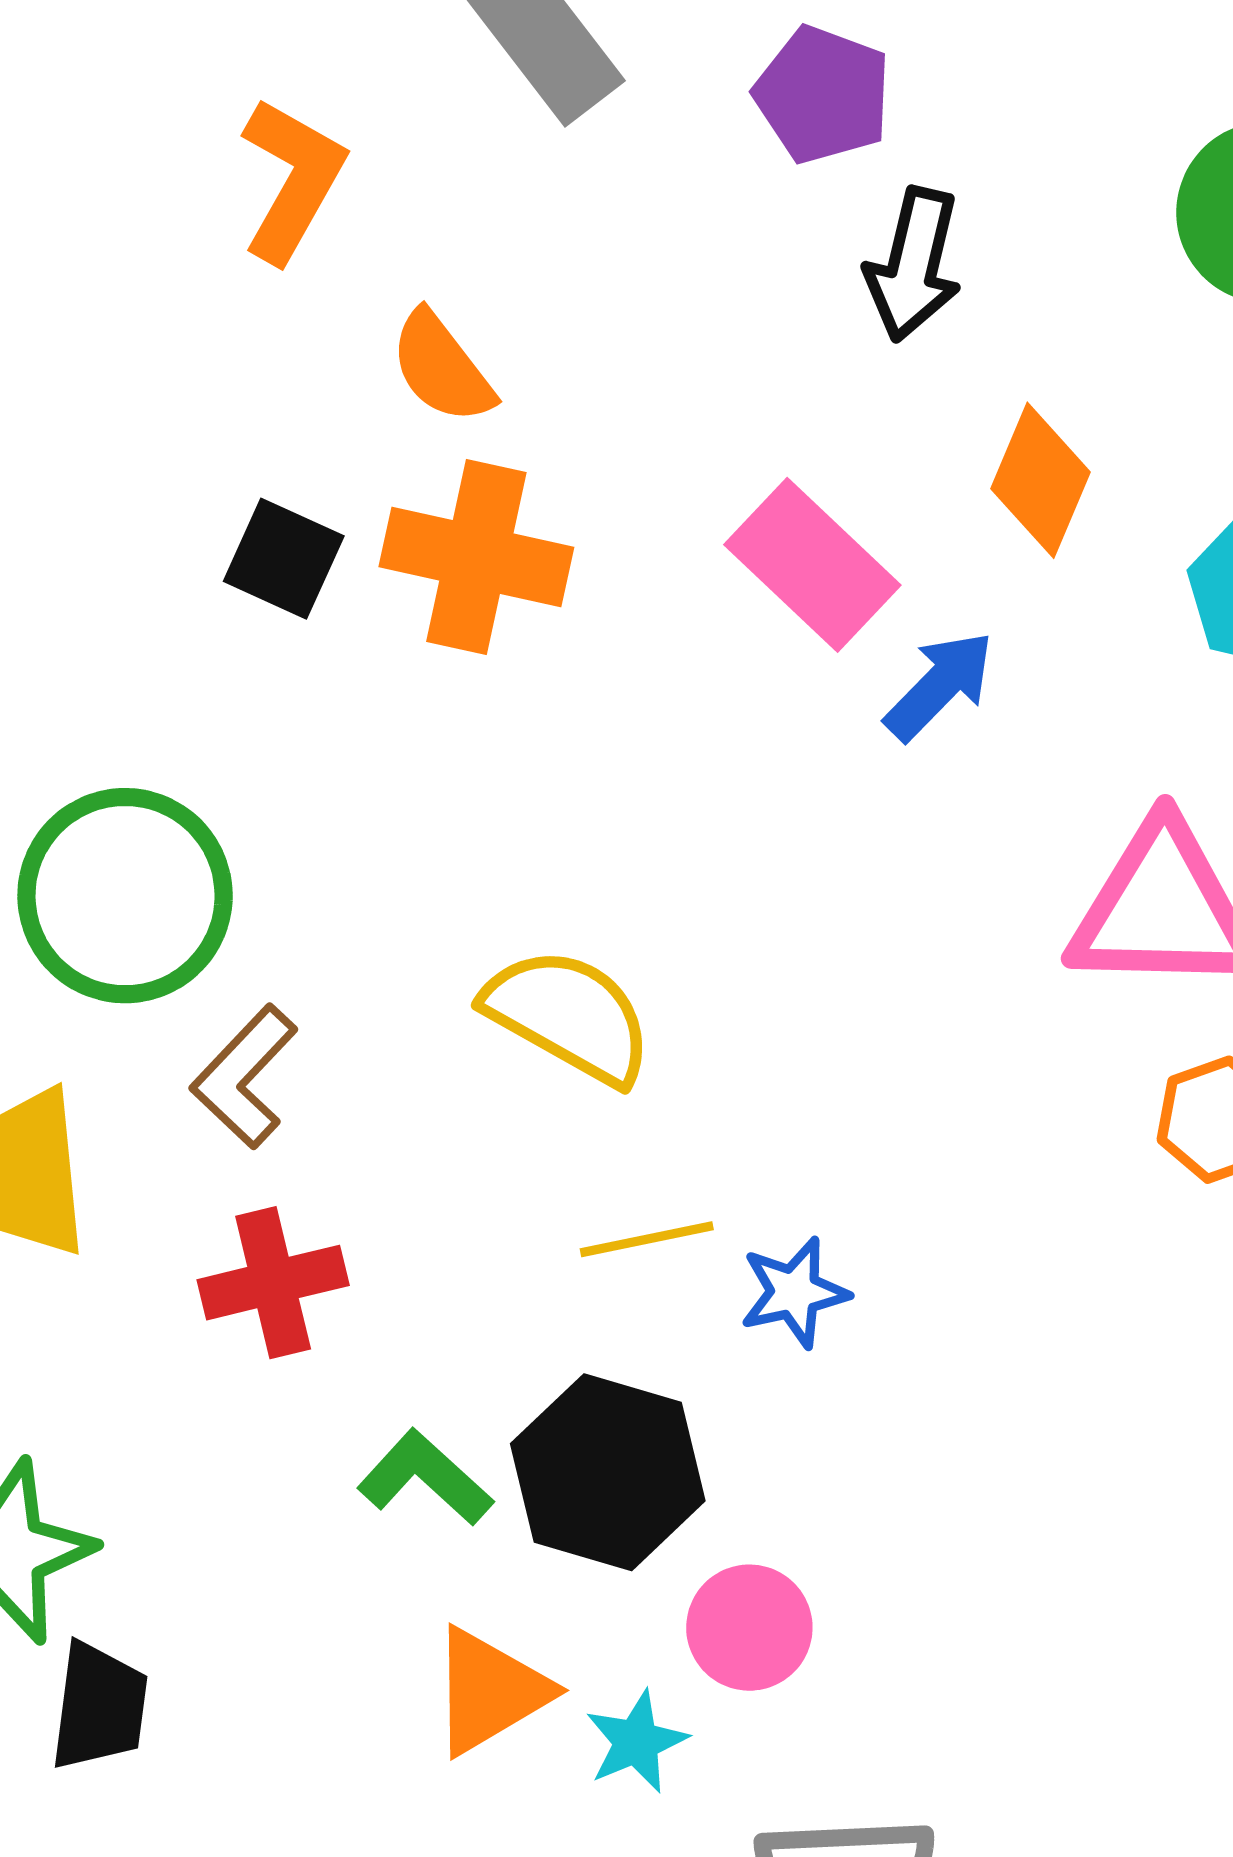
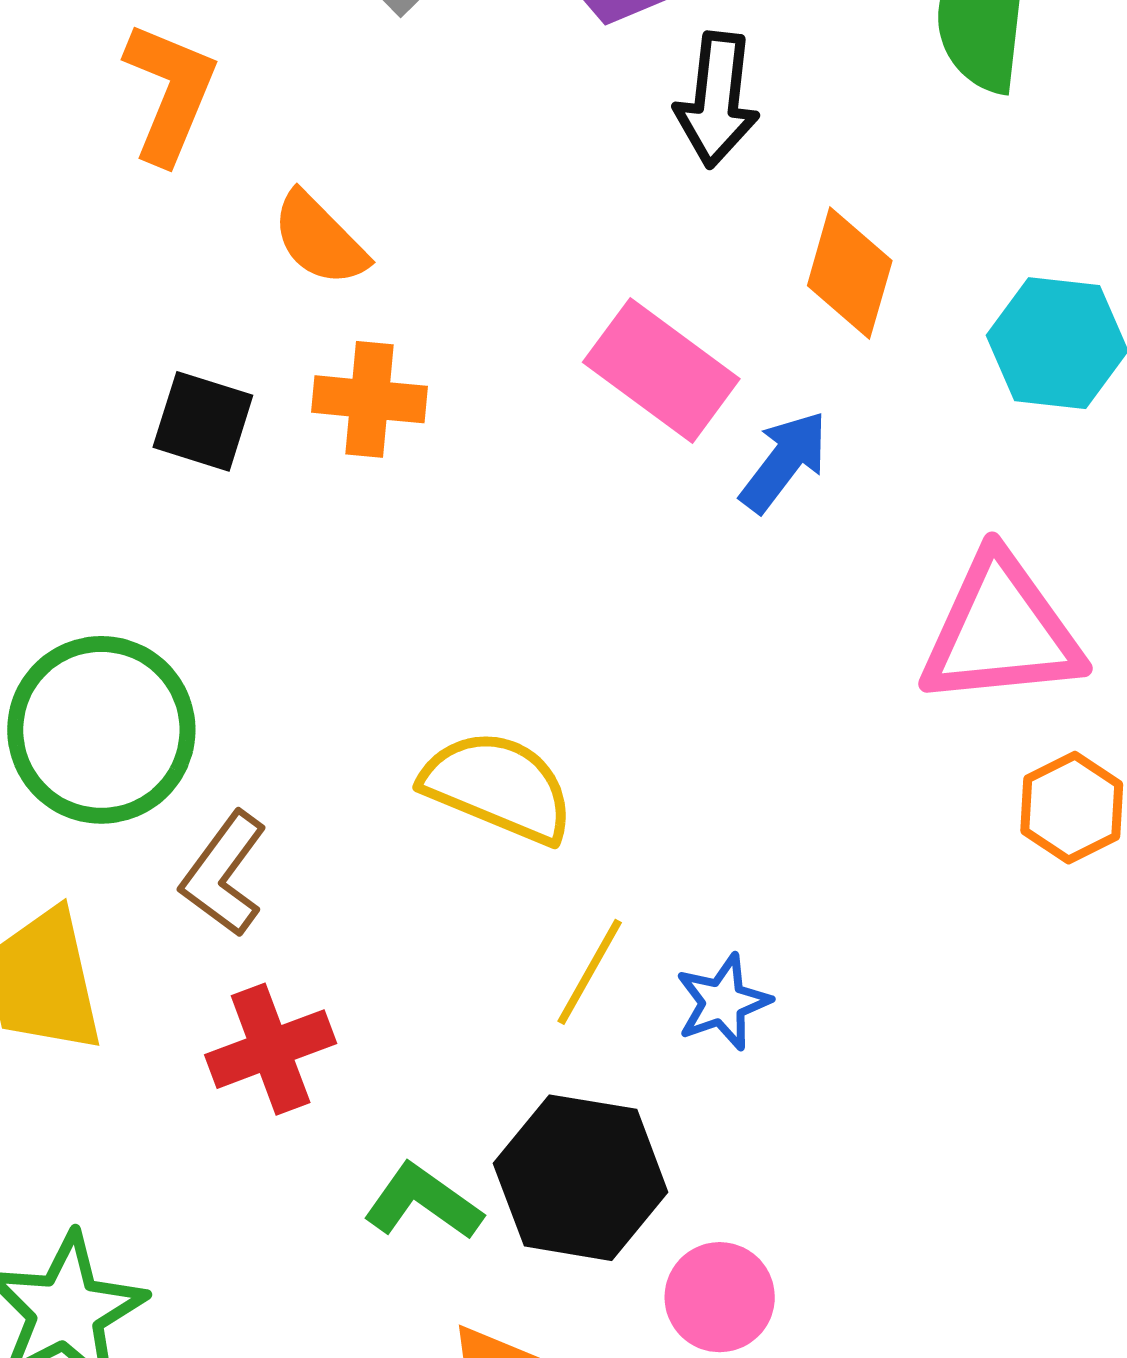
orange cross: (476, 557) -> (370, 399), size x0.7
yellow line: (647, 1239) -> (590, 972), turned -42

